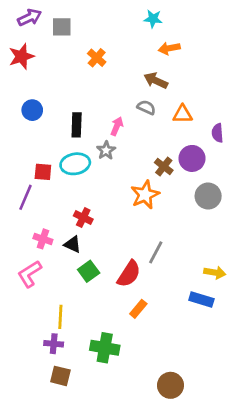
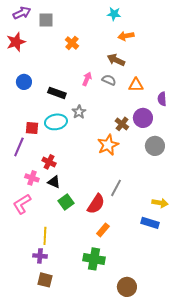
black rectangle: (77, 125) -> (57, 93), turned -72
pink arrow: (117, 126) -> (87, 79), moved
red cross: (83, 218) -> (49, 162), moved
green cross: (105, 348) -> (94, 259), moved

